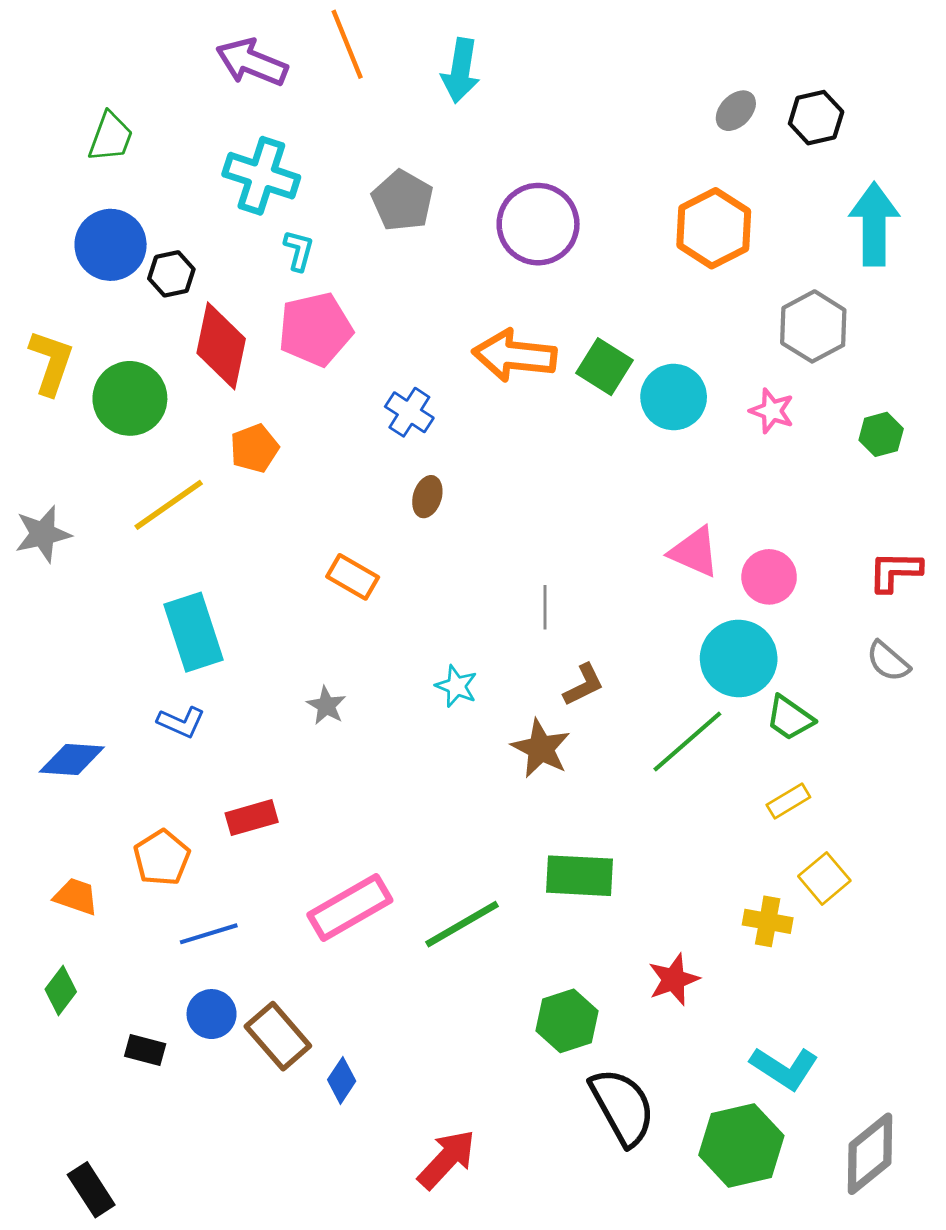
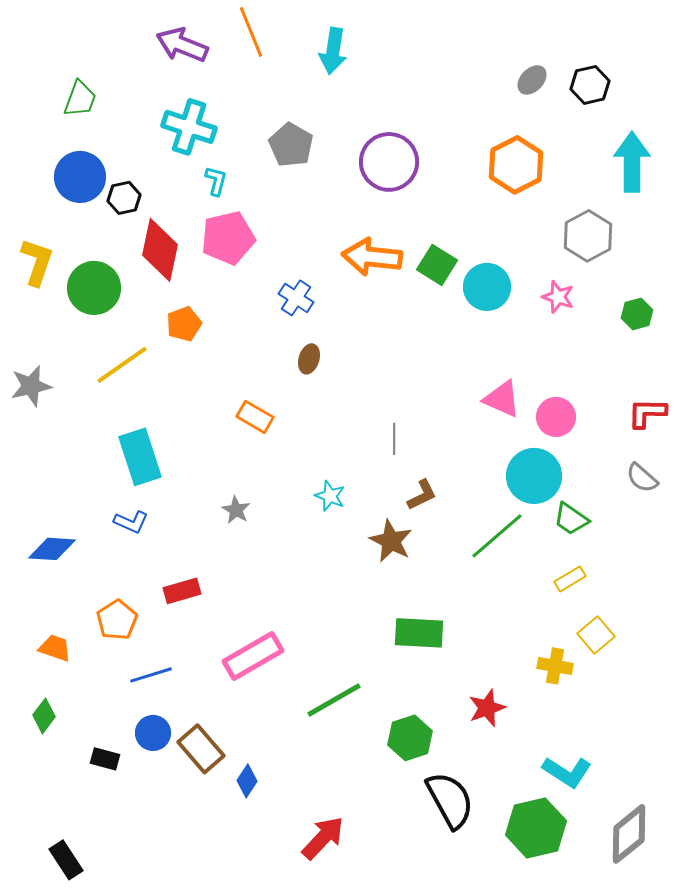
green line: (462, 924) -> (334, 700), moved

